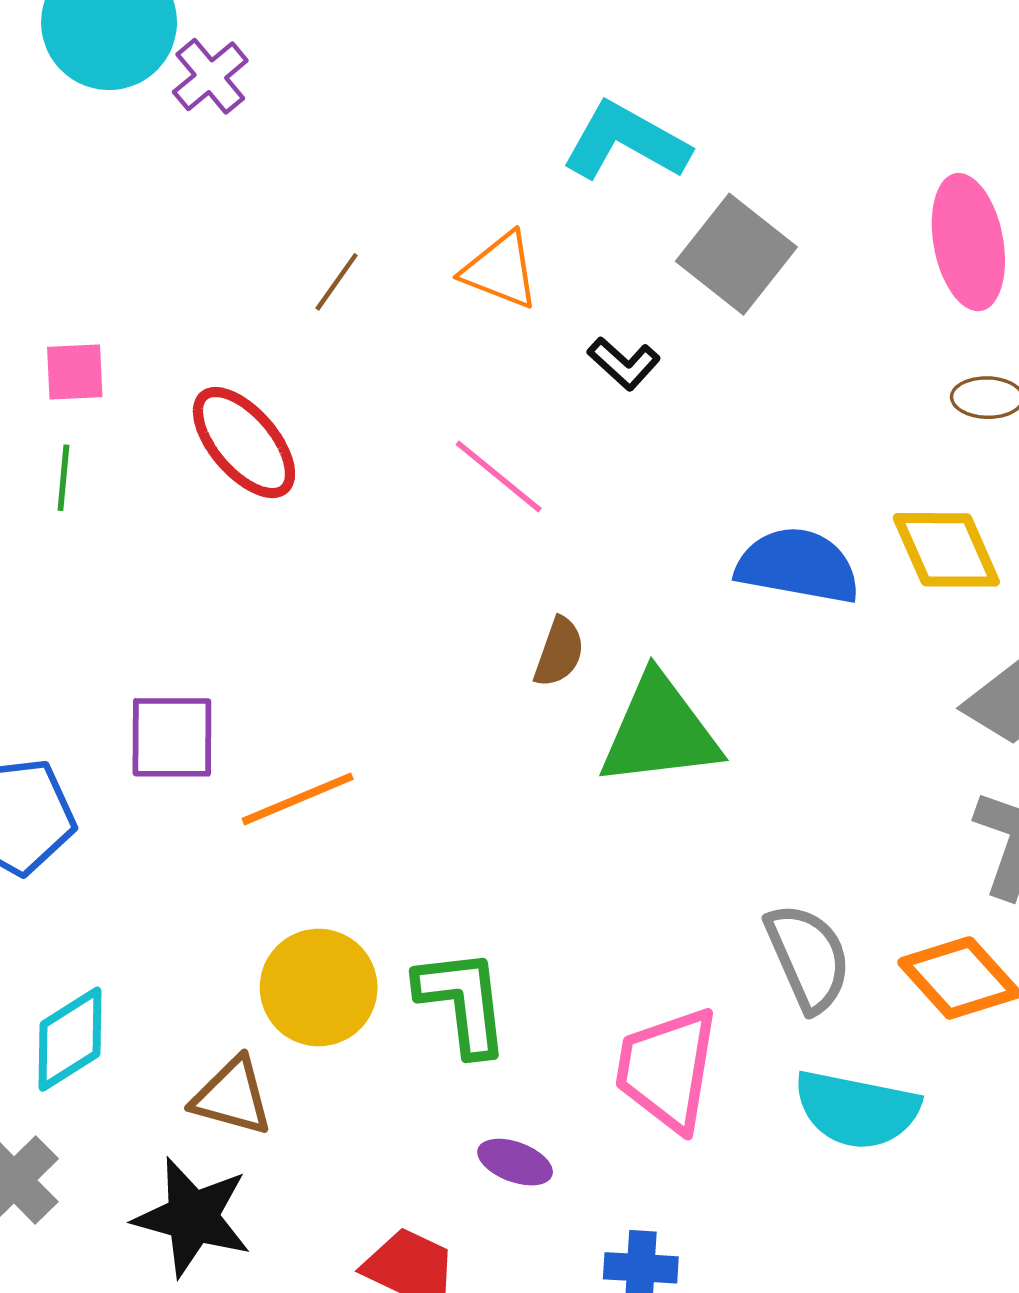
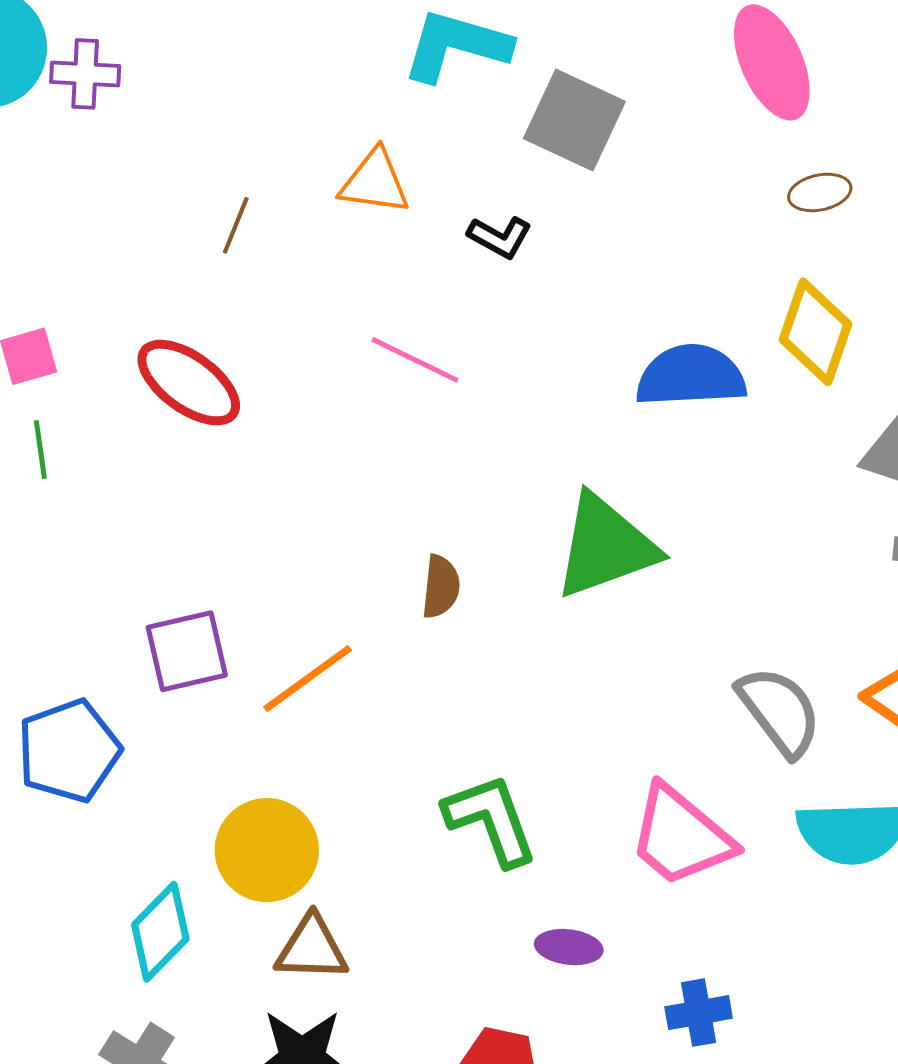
purple cross: (210, 76) -> (85, 74), turned -34
yellow diamond: (946, 550) -> (816, 332), turned 56
brown semicircle: (559, 652) -> (441, 587), moved
yellow circle: (319, 988) -> (267, 850), moved
pink trapezoid: (667, 1069) -> (681, 836), turned -46

